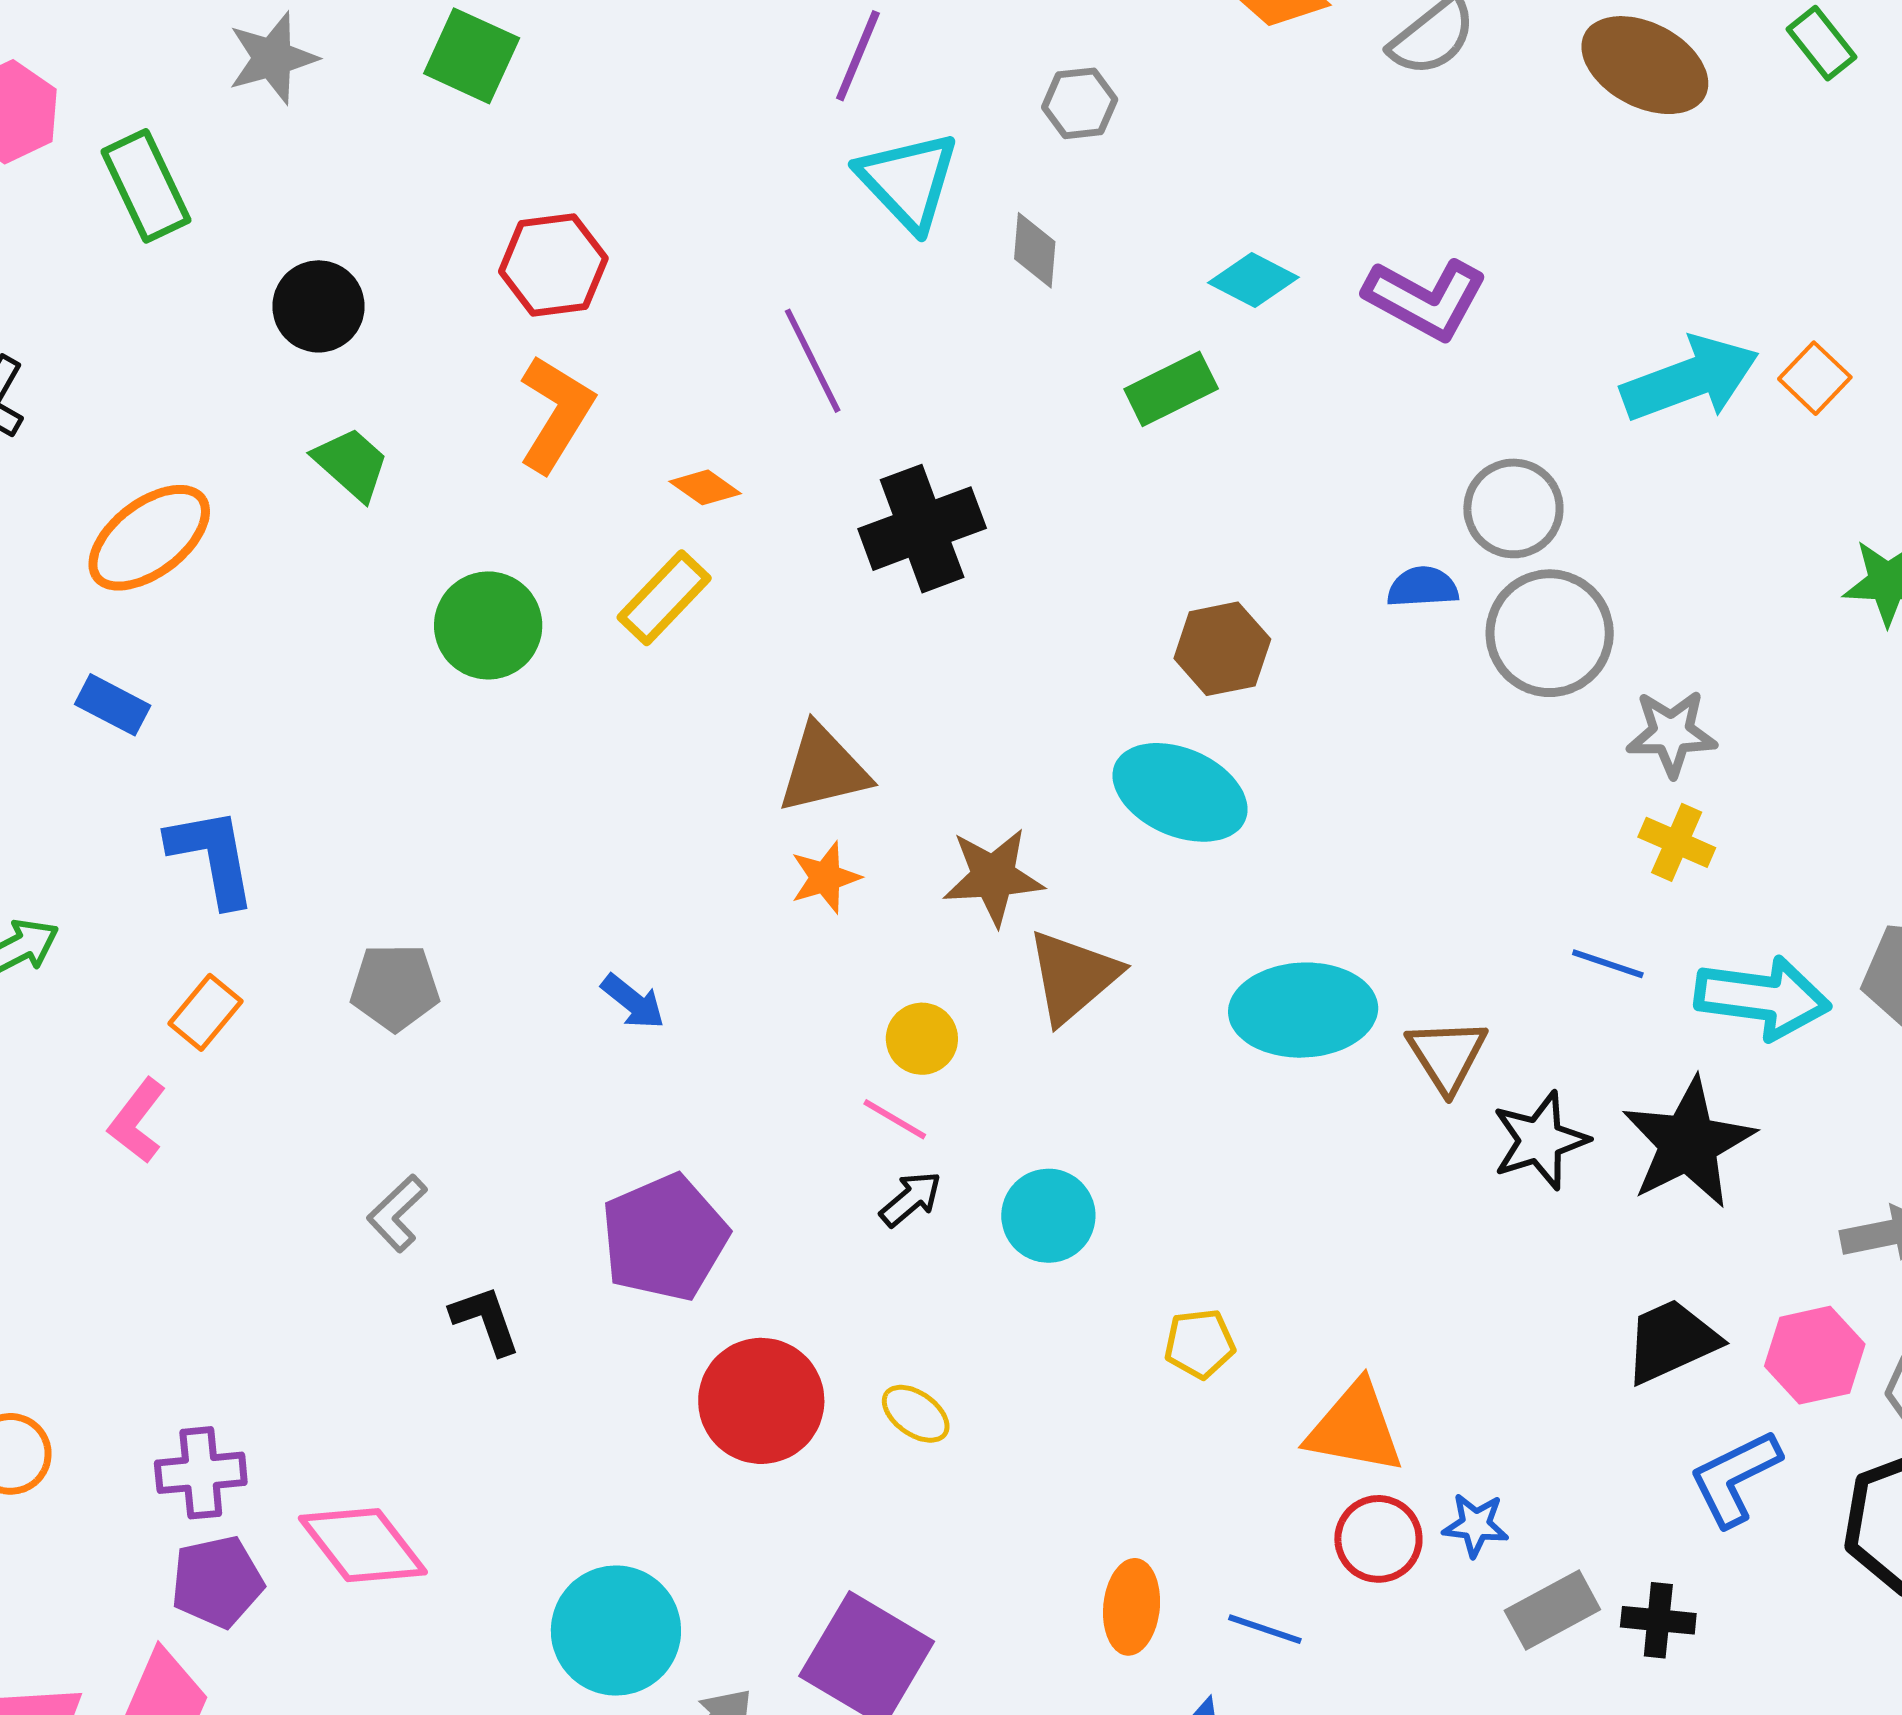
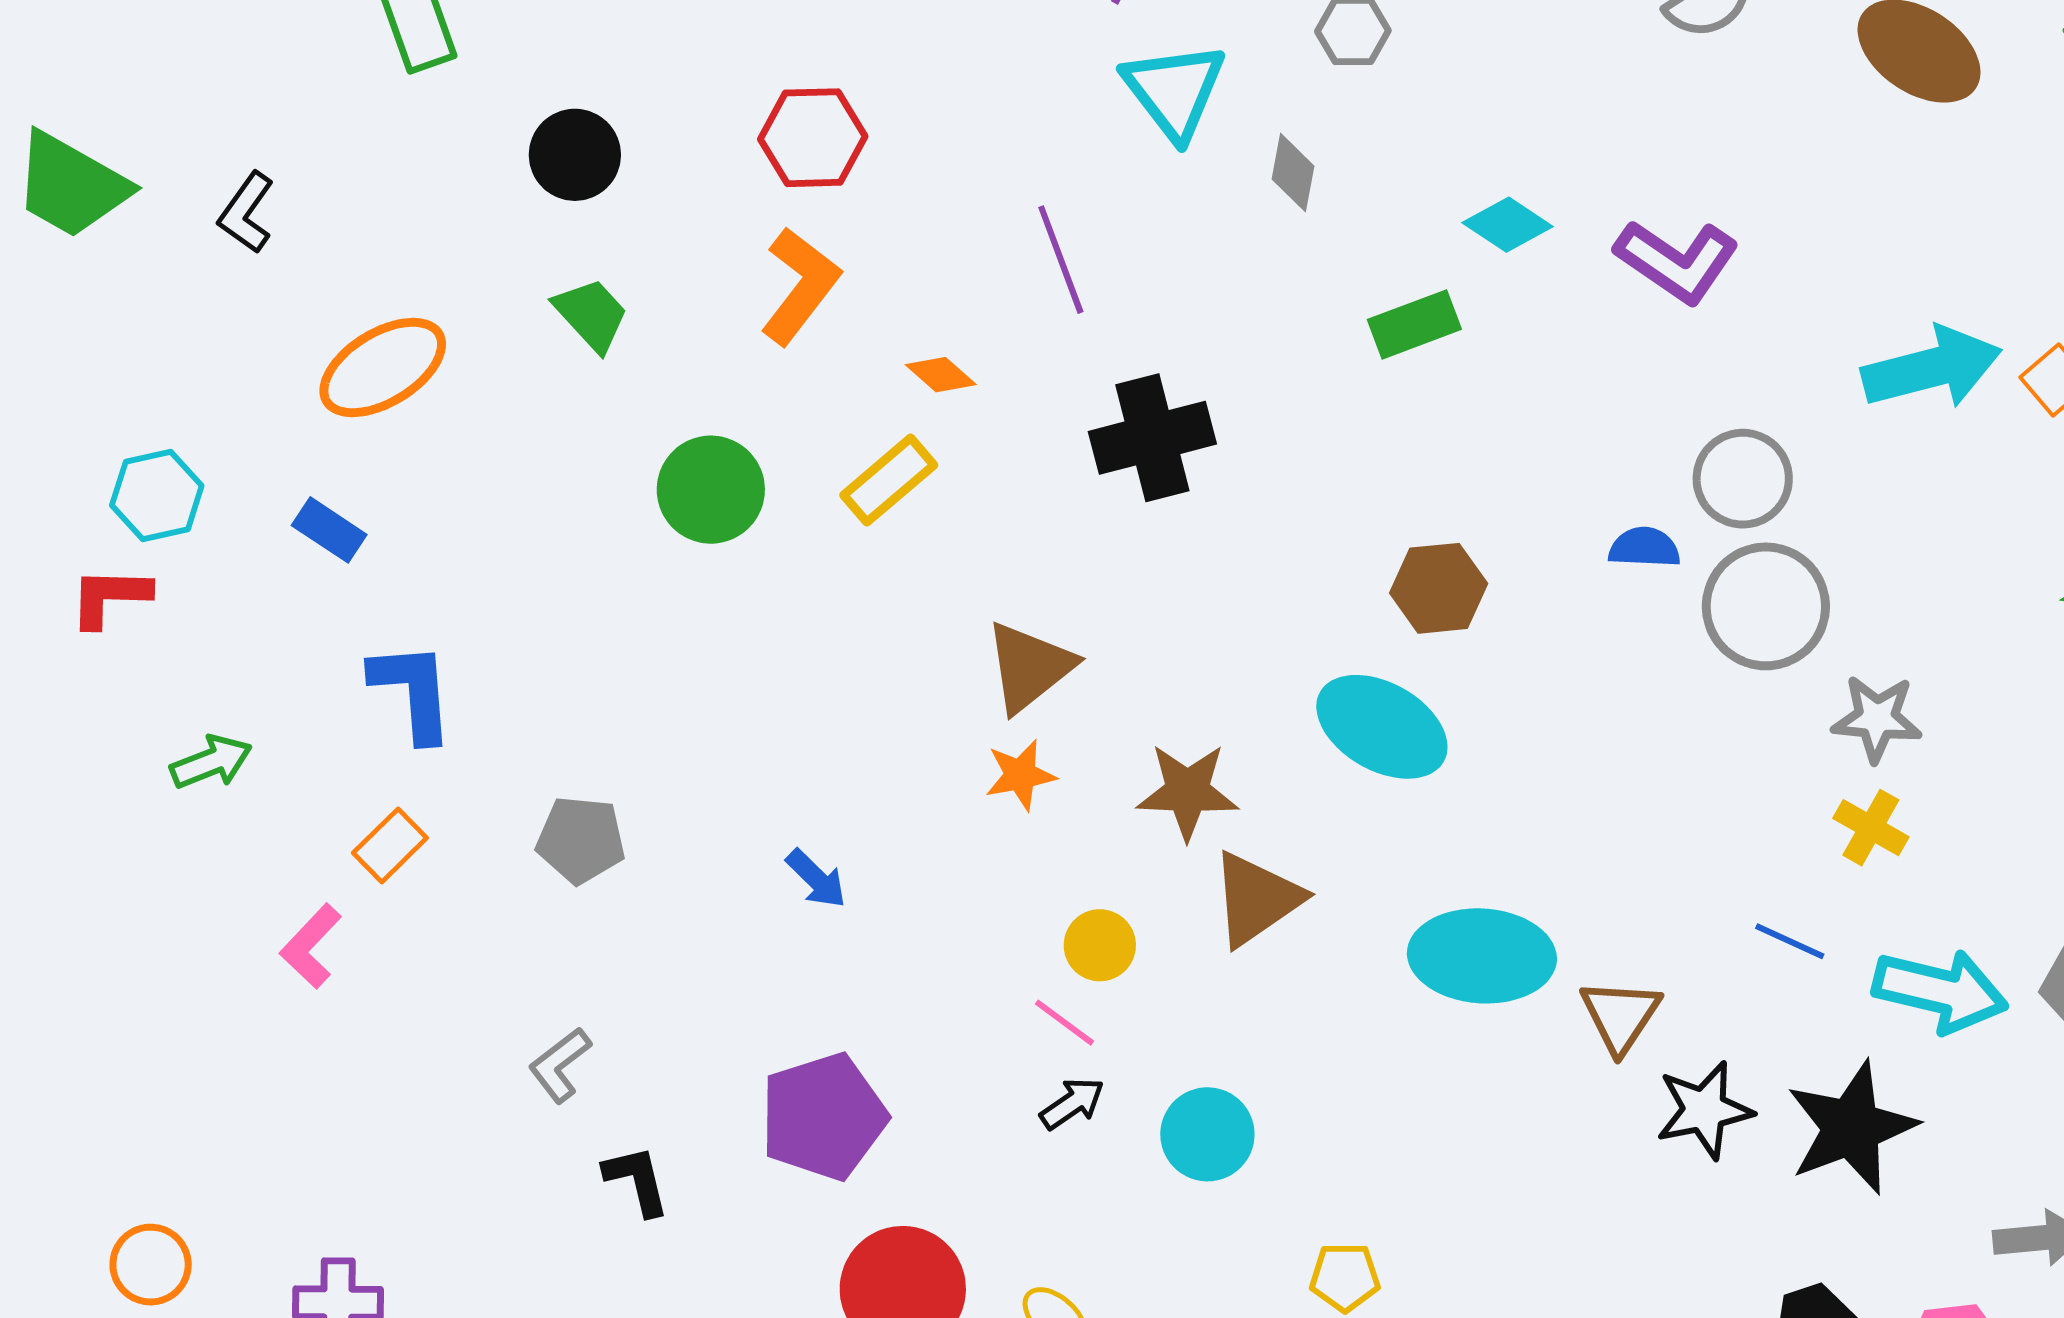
brown triangle: (823, 769) -> (1029, 667), turned -31

